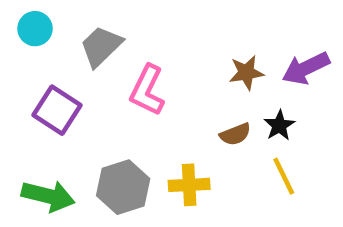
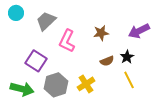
brown star: (246, 73) -> (101, 33), moved
purple square: (57, 110) -> (36, 61), moved
yellow cross: (189, 185) -> (86, 84), turned -30

